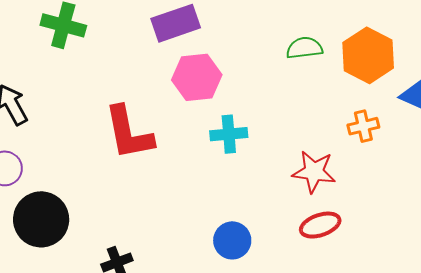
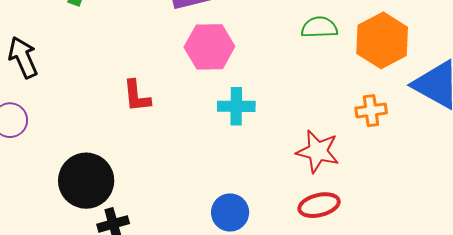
red L-shape: (129, 133) -> (137, 96), size x0.6
black circle: (41, 219) -> (86, 181), moved

